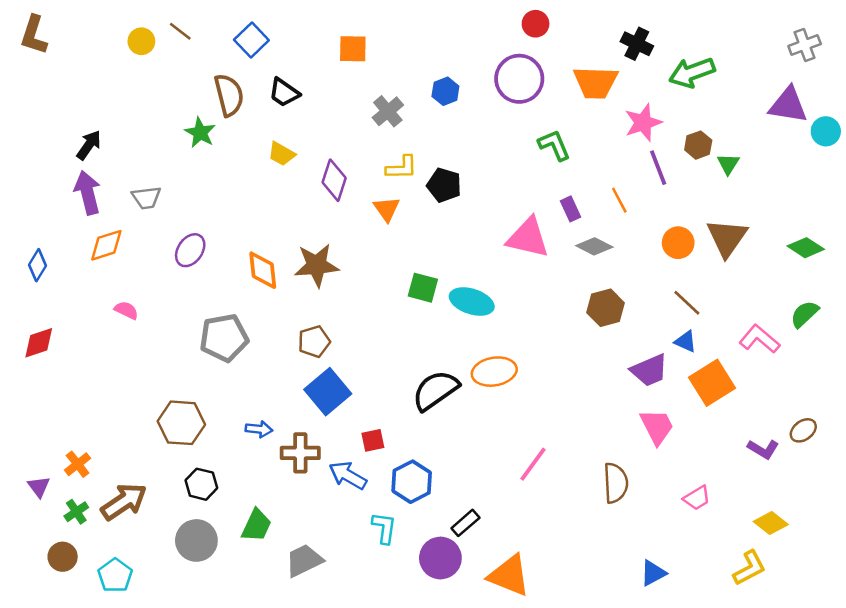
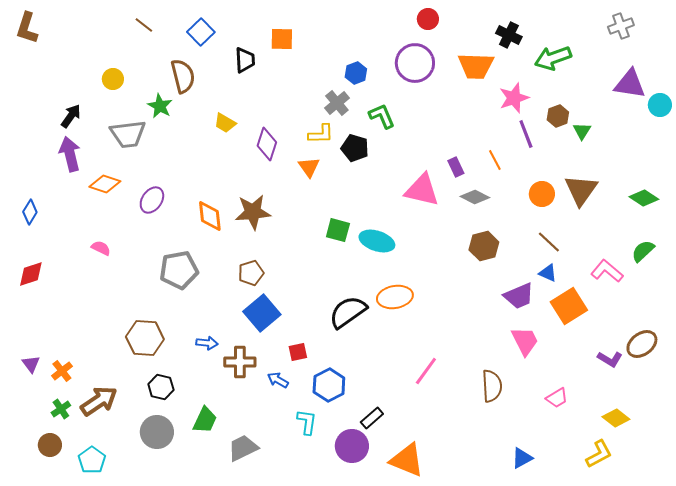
yellow circle: (141, 41) -> (113, 79), moved
gray cross: (805, 45) -> (621, 26), moved
black trapezoid: (284, 93) -> (245, 60), moved, turned -128
gray cross: (388, 111) -> (337, 103), moved
green L-shape: (554, 145) -> (382, 116), moved
gray trapezoid: (146, 198) -> (128, 134), moved, size x1.5
orange diamond: (106, 245) -> (105, 184), moved, turned 36
brown ellipse: (803, 430) -> (642, 344), size x1.4
blue arrow: (348, 475) -> (278, 380), size x0.7
purple triangle: (39, 487) -> (31, 364), moved

